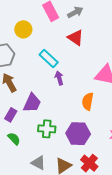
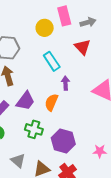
yellow circle: (23, 29) -> (45, 28), moved
purple arrow: (59, 78) -> (65, 83), moved
orange semicircle: (88, 101) -> (51, 102), moved

